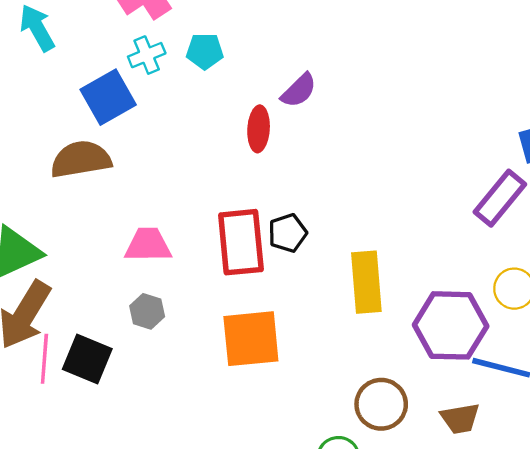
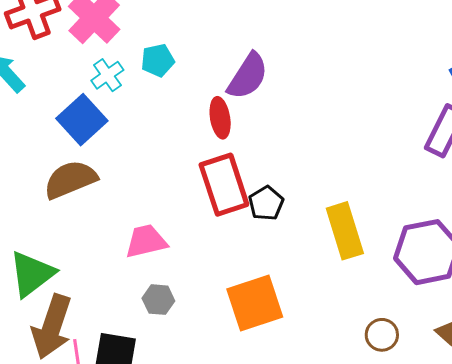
purple semicircle: (299, 90) -> (248, 76), size x1.4
red rectangle: (241, 242) -> (224, 185), moved
brown circle: (381, 404) -> (382, 335), size x0.7

